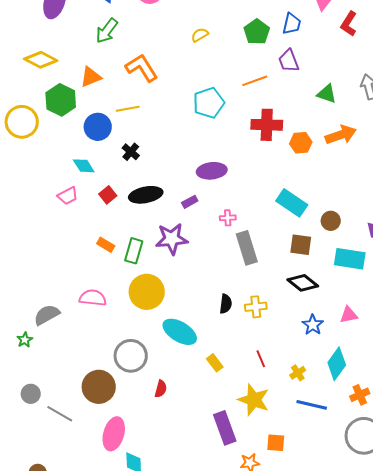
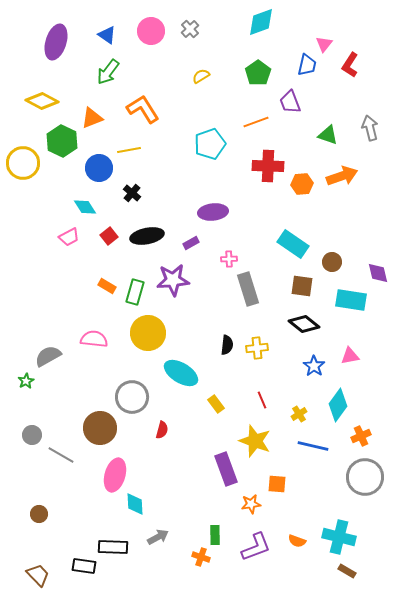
blue trapezoid: (292, 24) -> (307, 65), moved

